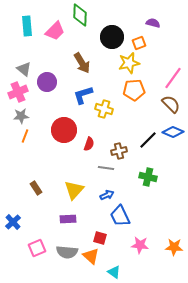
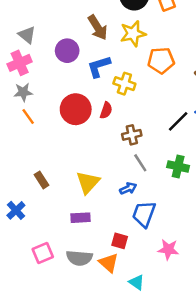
yellow star: (129, 63) -> (133, 34), moved
purple circle: (47, 82) -> (67, 51), moved
orange line: (25, 136) -> (28, 117), turned -56
red semicircle: (89, 144) -> (106, 110), moved
brown cross: (119, 151) -> (132, 135), moved
gray line: (106, 168) -> (140, 163), moved, turned 49
blue trapezoid: (120, 216) -> (144, 214), turned 45
blue cross: (13, 222) -> (16, 210), moved

